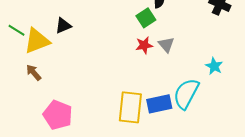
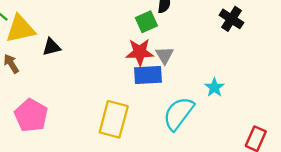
black triangle: (63, 26) -> (51, 47), moved
red star: (144, 45) -> (140, 52), size x1.4
blue rectangle: (159, 104) -> (148, 75), moved

